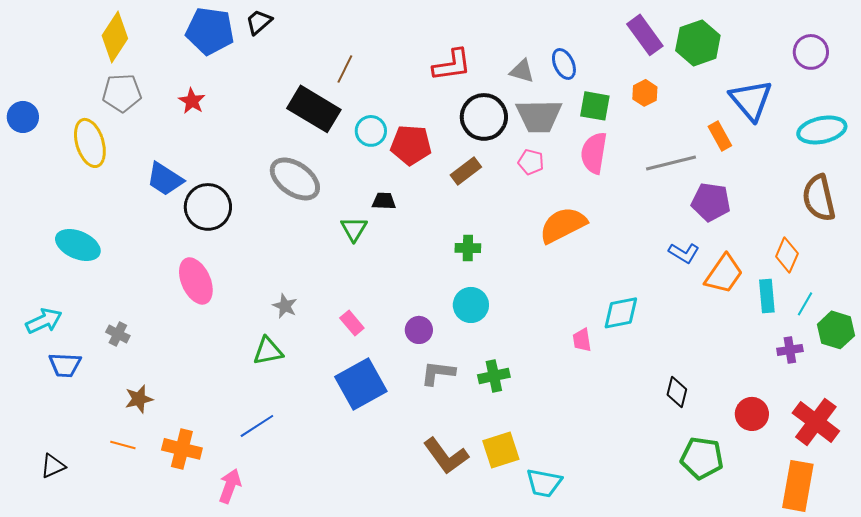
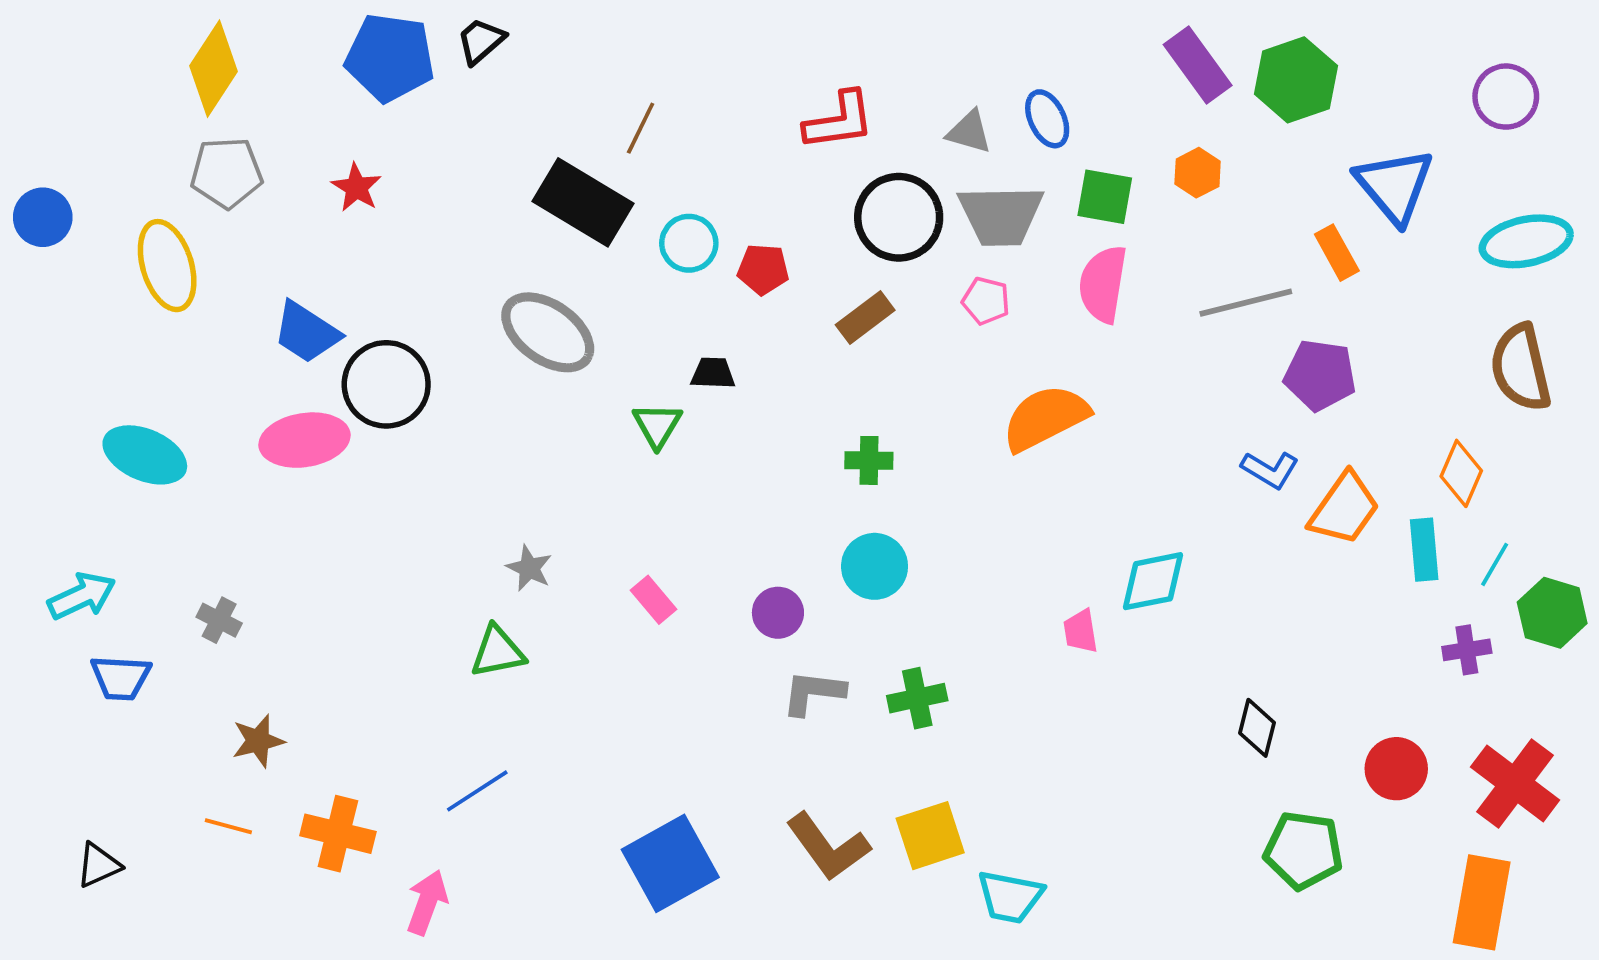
red pentagon: (411, 145) -> (763, 269), size x0.7
pink ellipse: (196, 281) -> (305, 440), moved, turned -75
blue square: (361, 384) -> (670, 863), moved

